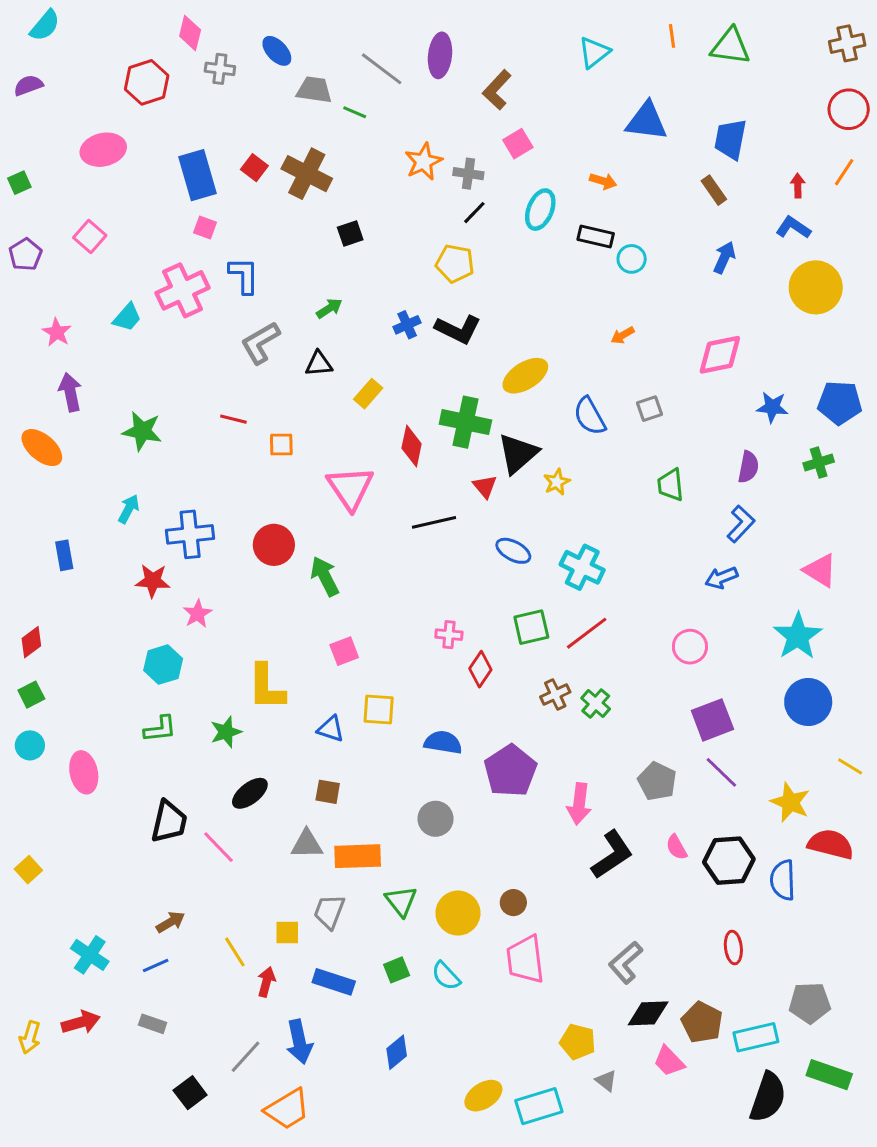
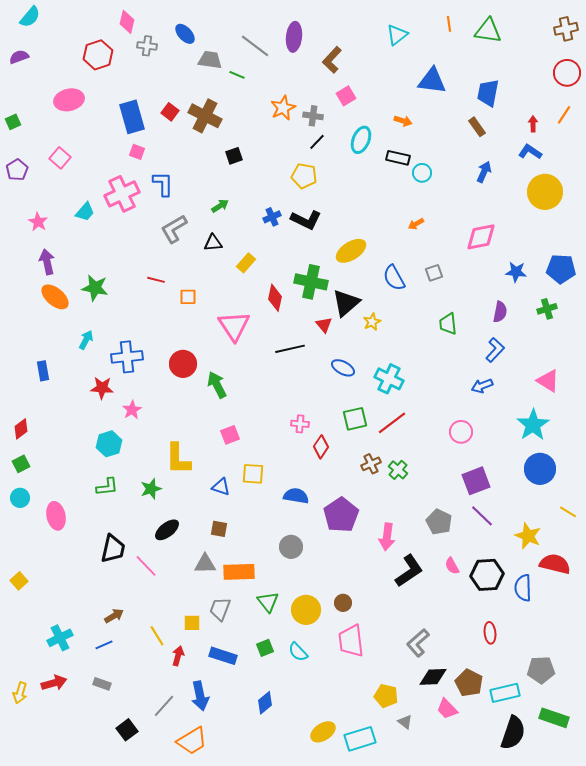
orange ellipse: (42, 448) -> (55, 297), moved
cyan cross: (90, 955) -> (60, 638), turned 30

